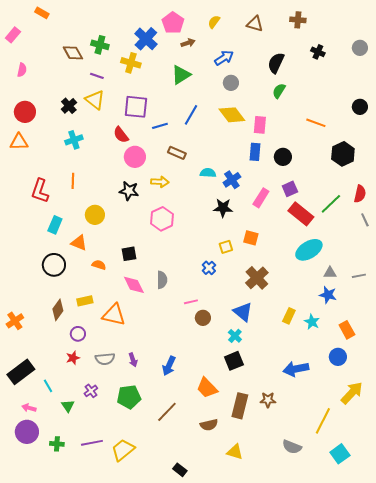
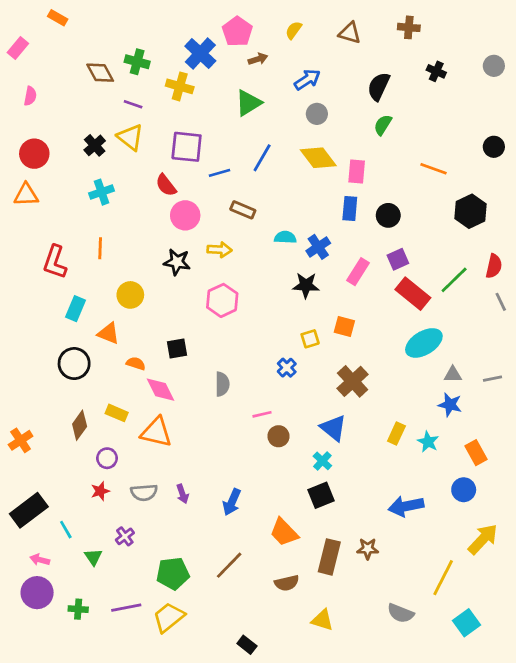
pink diamond: (134, 285) -> (161, 390), moved
yellow rectangle: (85, 301) -> (117, 413), turned 35
green pentagon: (129, 397) -> (173, 573), moved

